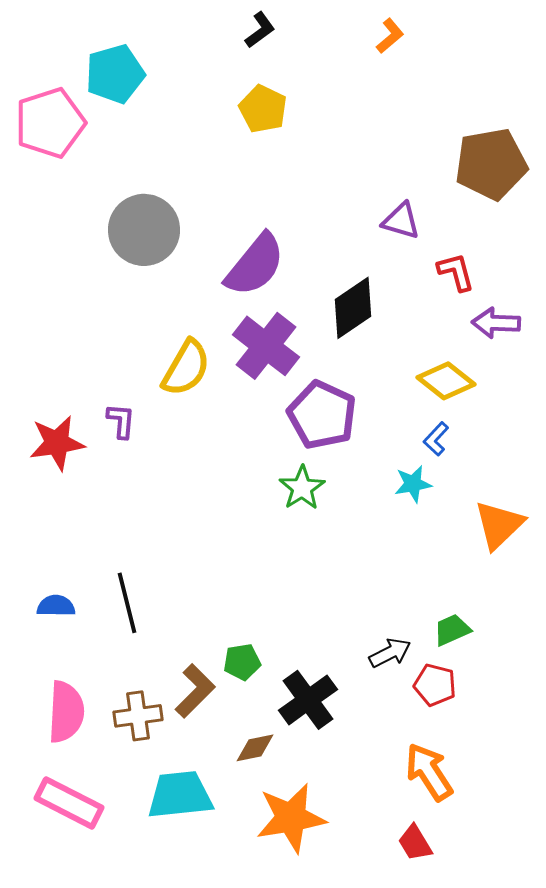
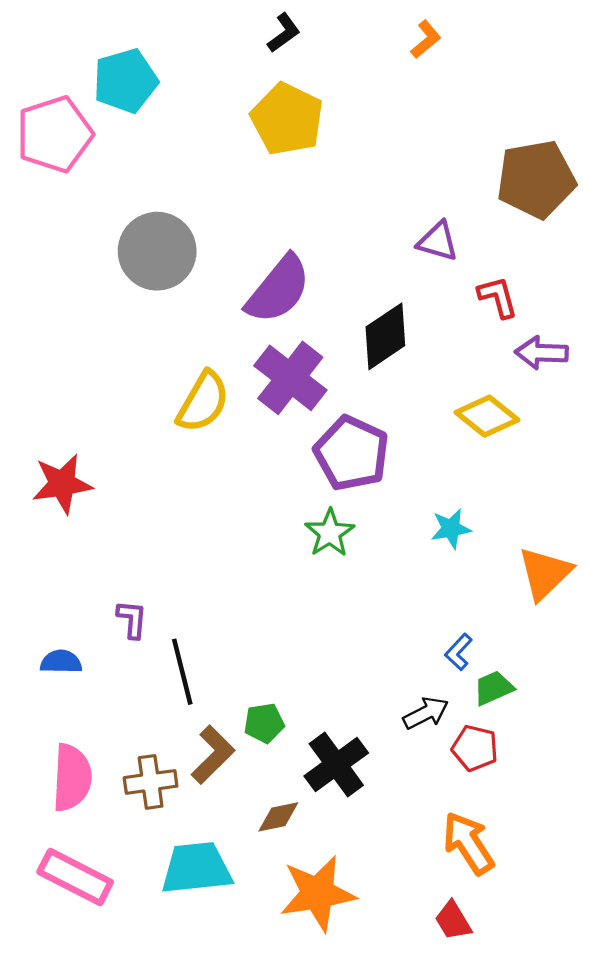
yellow pentagon: (263, 109) -> (287, 119), size x1.4
purple L-shape: (121, 421) -> (132, 619), moved
blue L-shape: (436, 439) -> (459, 652), moved
black line: (127, 603) -> (182, 672), moved

